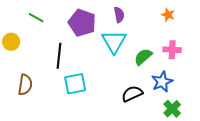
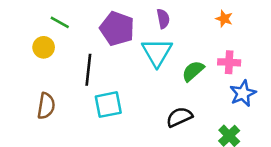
yellow circle: (11, 42) -> (44, 47), moved
blue star: (162, 82) -> (243, 93), moved

